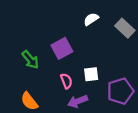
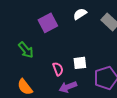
purple square: (62, 48) -> (48, 23), moved

